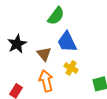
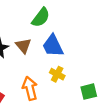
brown triangle: (44, 54) -> (23, 46), moved

